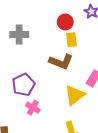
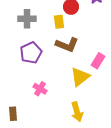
yellow rectangle: (72, 40) -> (59, 22), moved
purple pentagon: (23, 85) -> (31, 53), moved

